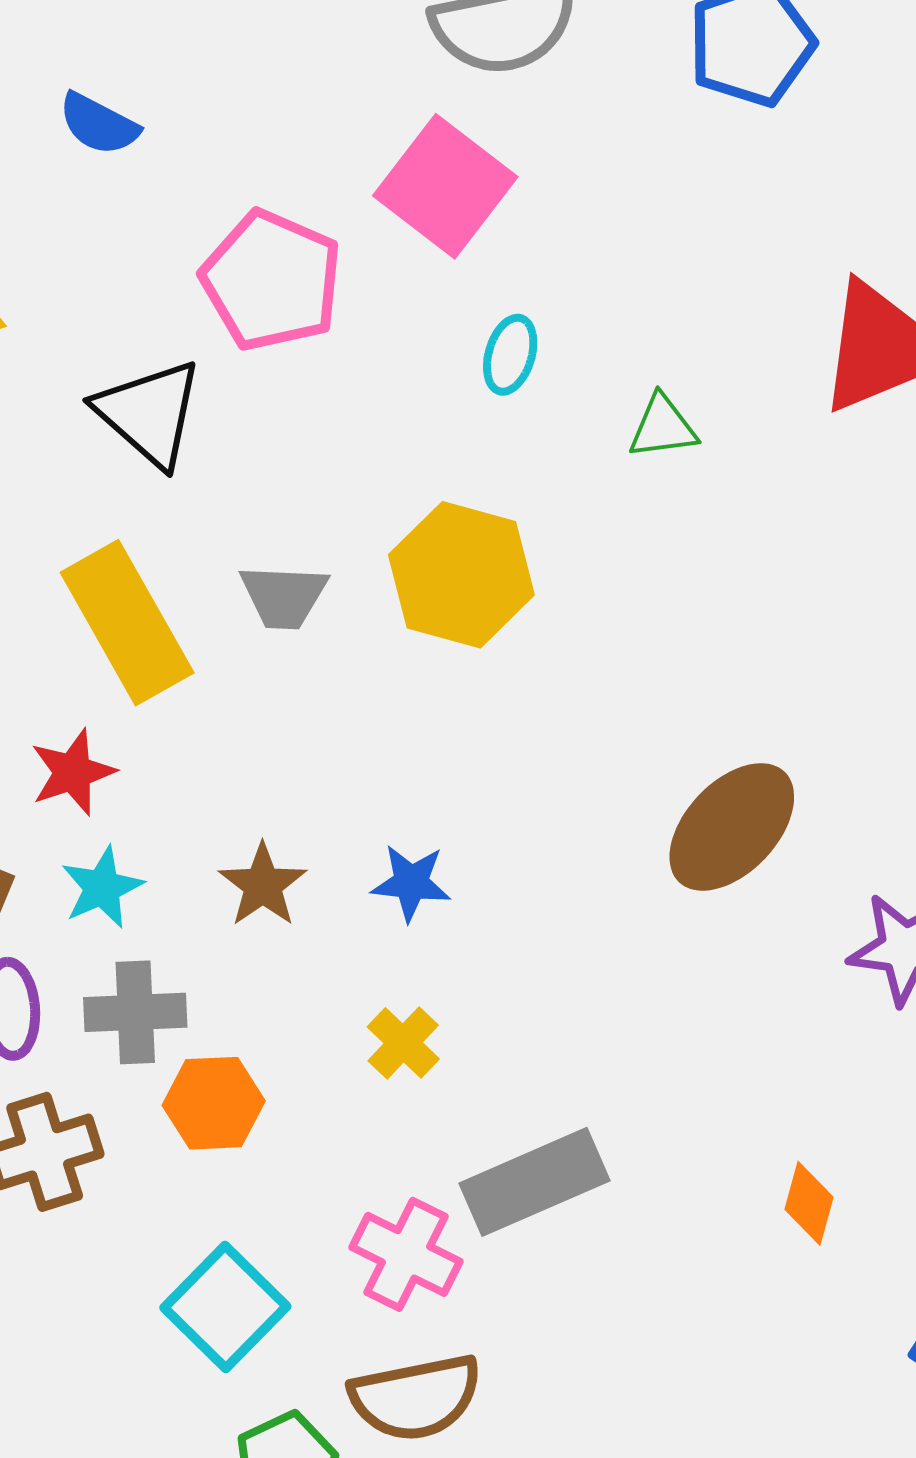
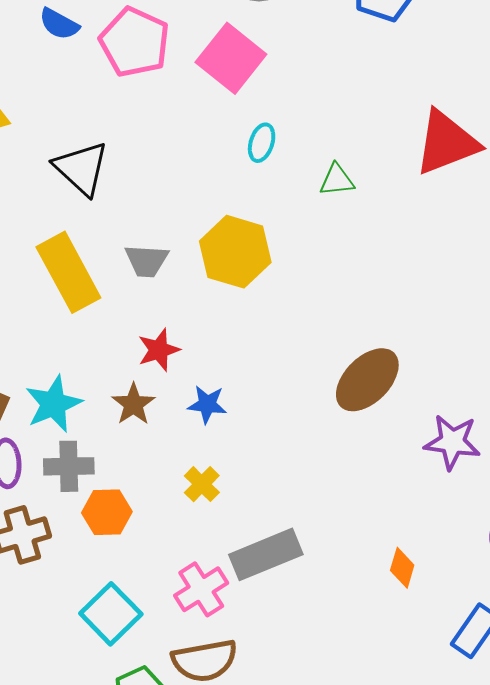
pink pentagon: (272, 281) -> (135, 42), moved
red star: (73, 772) -> (159, 350), moved
cyan star: (102, 888) -> (53, 404), size x1.4
pink cross: (406, 1254) -> (201, 589), turned 30

